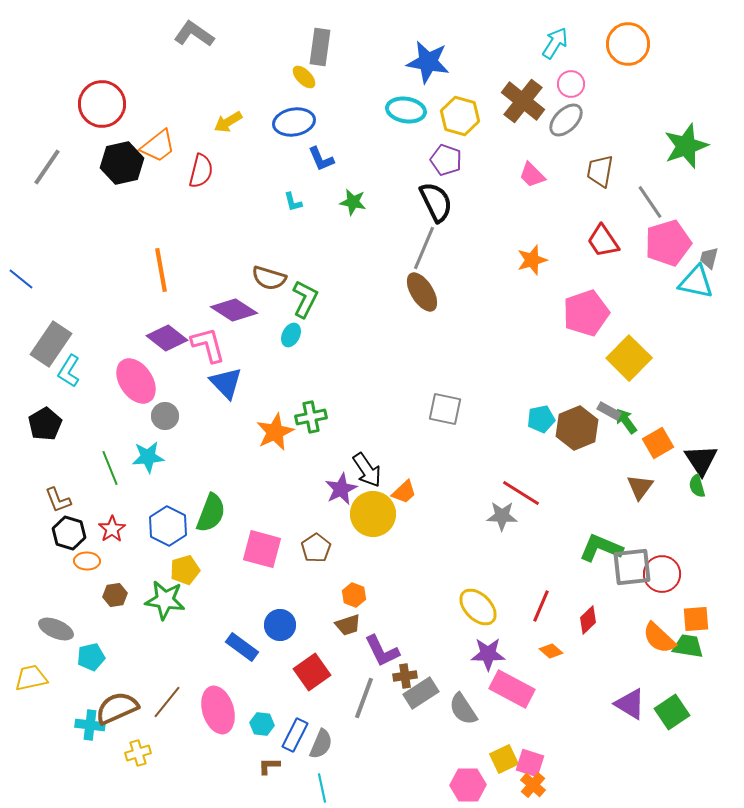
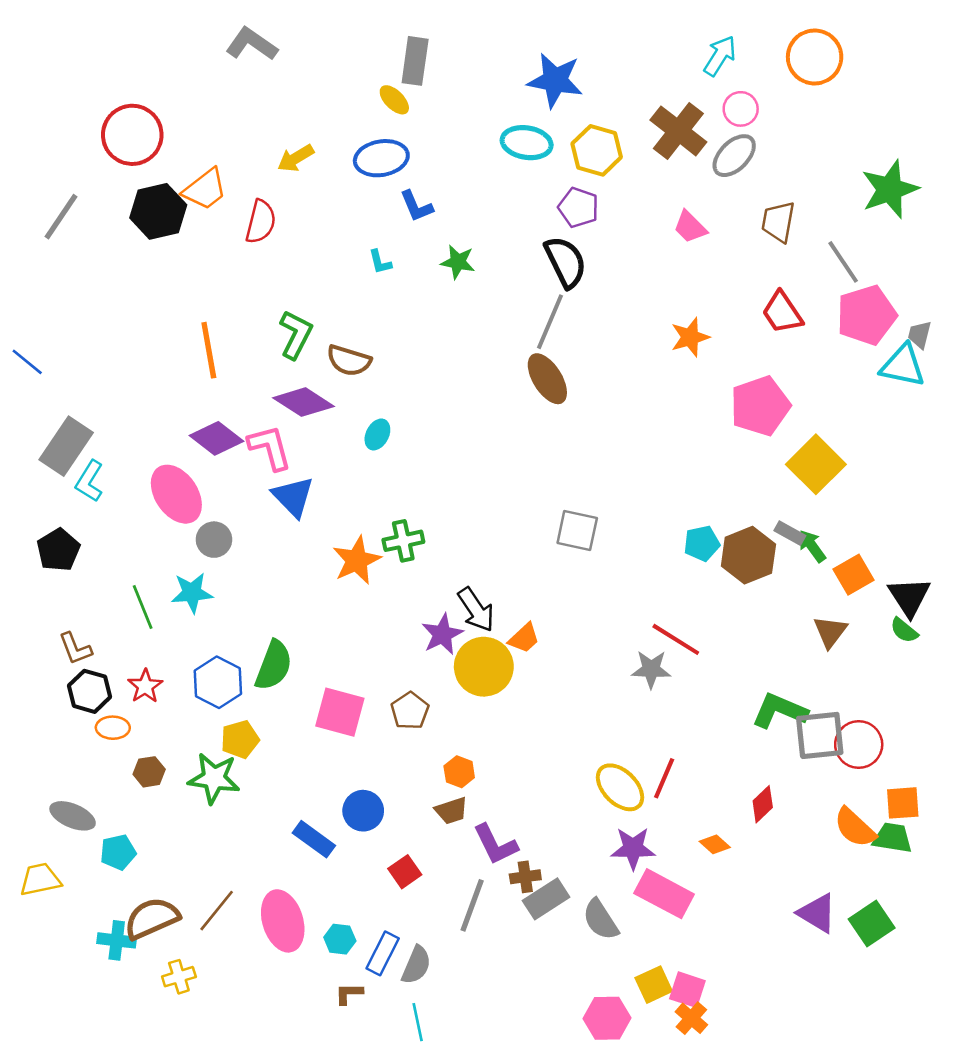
green L-shape: (305, 299) -> (296, 335), moved
green semicircle: (697, 486) -> (904, 630), turned -35
red line: (541, 606) -> (664, 778), moved
red square: (312, 672) -> (405, 872), size x0.7

